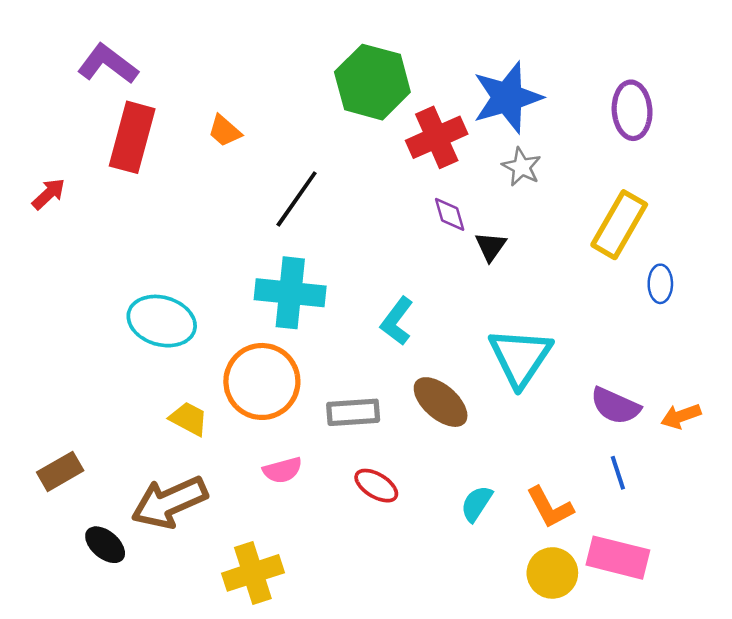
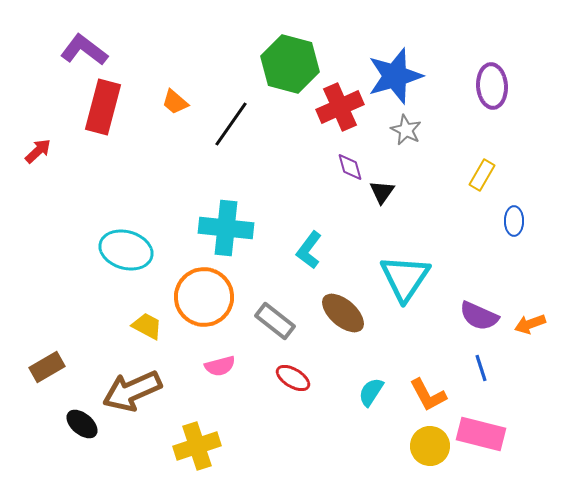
black line: (297, 199) -> (231, 124), moved
yellow rectangle: (619, 225) -> (482, 175), size x0.6
gray rectangle: (353, 412) -> (275, 321), turned 42

